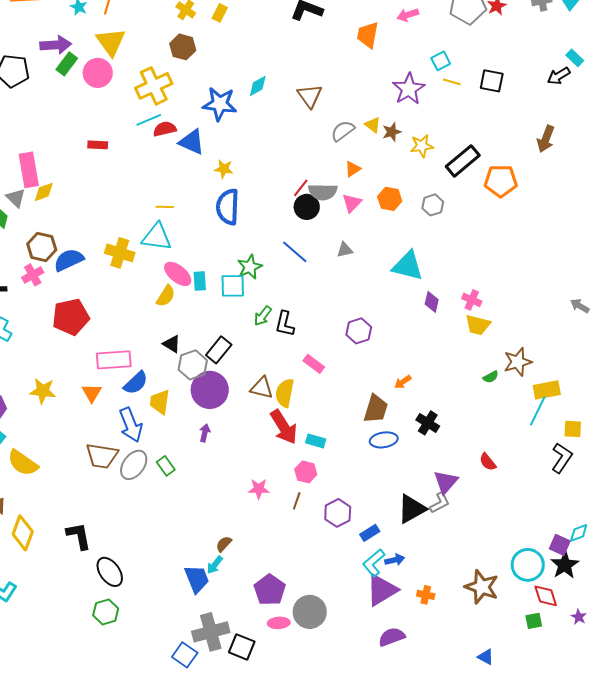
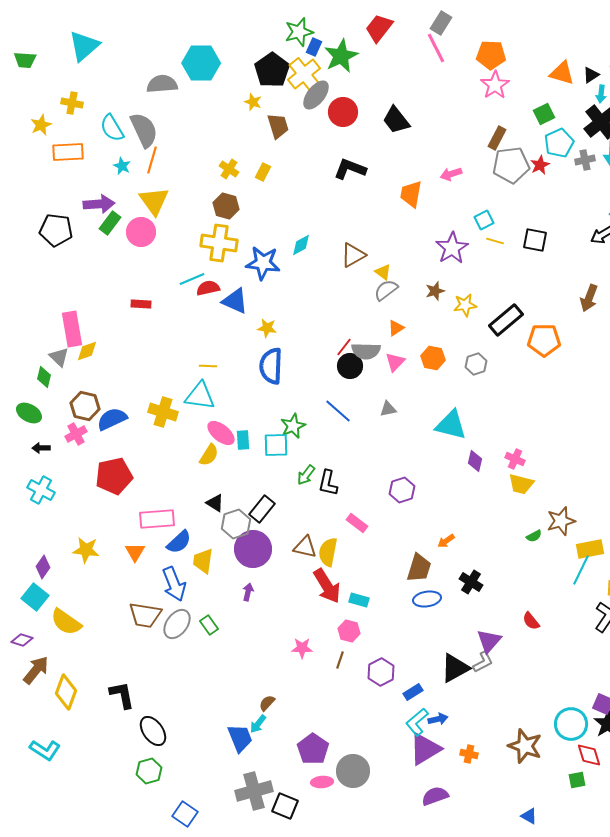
yellow cross: (154, 86) -> (219, 243), moved, turned 33
brown triangle: (310, 96) -> (353, 255), turned 36
yellow triangle: (373, 125) -> (383, 272), moved
blue square: (185, 655) -> (185, 814), moved

